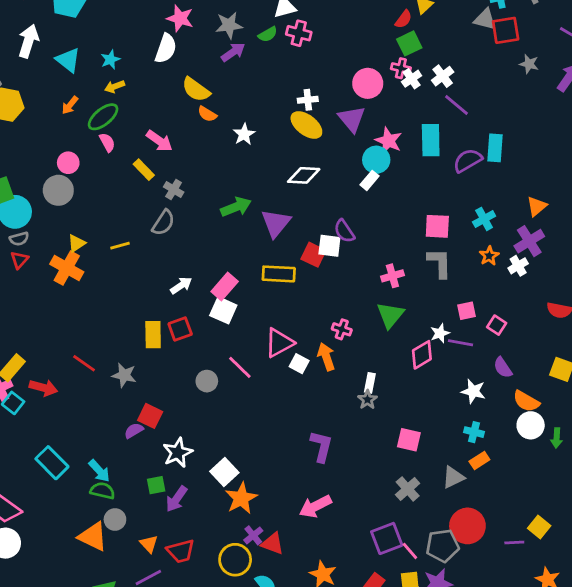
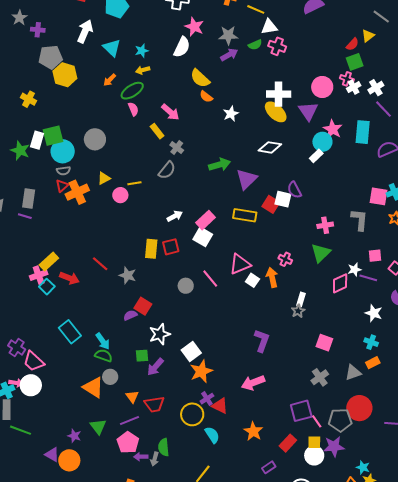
white cross: (308, 100) -> (279, 94), size x1.6
pink circle: (68, 163) -> (120, 195), moved
pink square: (437, 226) -> (378, 196), moved
orange cross: (67, 268) -> (77, 192), moved, turned 30

